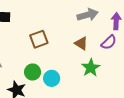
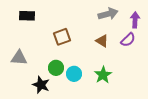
green star: (91, 68) -> (103, 75), moved

